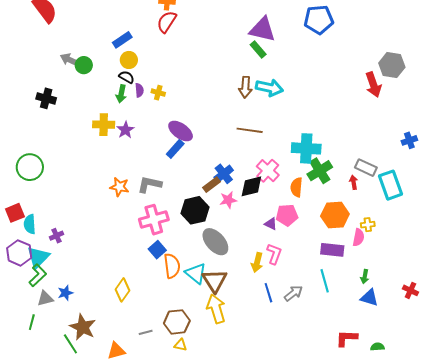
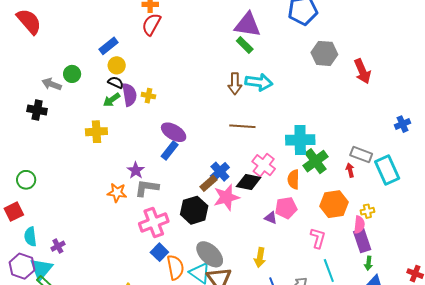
gray arrow: (70, 60) -> (52, 84), moved
gray hexagon: (392, 65) -> (324, 53), moved
purple semicircle: (139, 90) -> (129, 95), size x1.6
green arrow: (121, 94) -> (112, 100), turned 48
purple star: (126, 130) -> (136, 170), moved
green circle: (30, 167) -> (26, 180), size x0.7
black diamond: (251, 186) -> (249, 182), turned 30
pink star: (228, 200) -> (226, 197), size x1.5
red square: (15, 213) -> (14, 212), moved
gray ellipse: (215, 242) -> (210, 254), moved
purple rectangle: (332, 250) -> (362, 241), moved, turned 70
pink L-shape: (274, 254) -> (318, 238), moved

